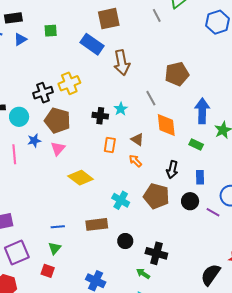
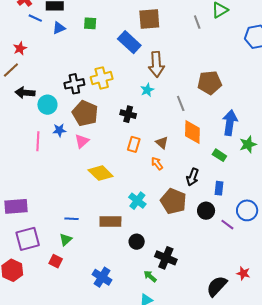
cyan star: (121, 109) -> (147, 90), moved

